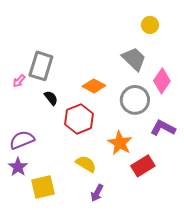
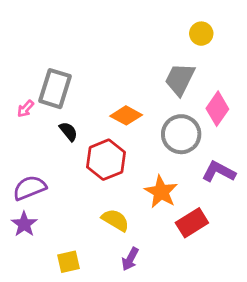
gray trapezoid: (134, 59) -> (180, 79), turned -108
yellow square: (43, 187) -> (68, 262), moved, size x0.7

